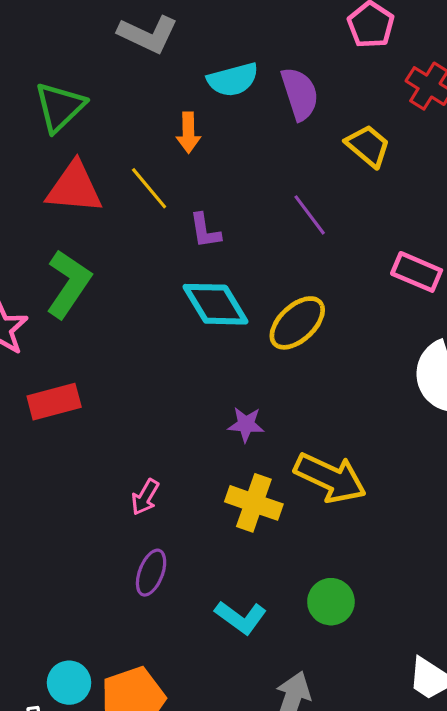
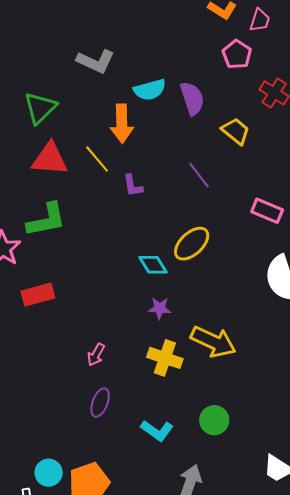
orange arrow: (188, 133) -> (122, 124), size x1.5
green L-shape: (68, 284) -> (46, 220), turned 45
cyan diamond: (216, 304) -> (153, 265), moved, size x0.7

